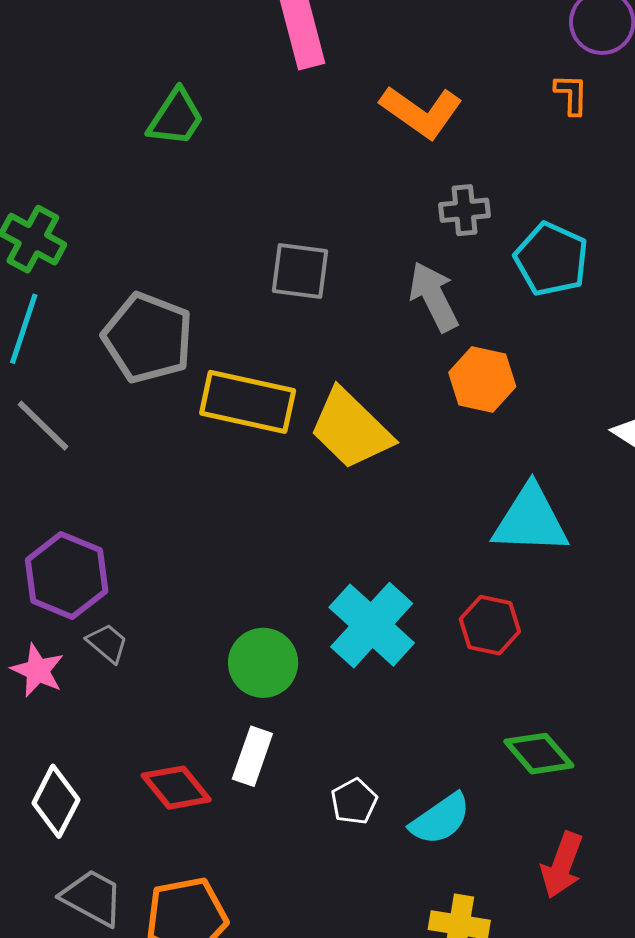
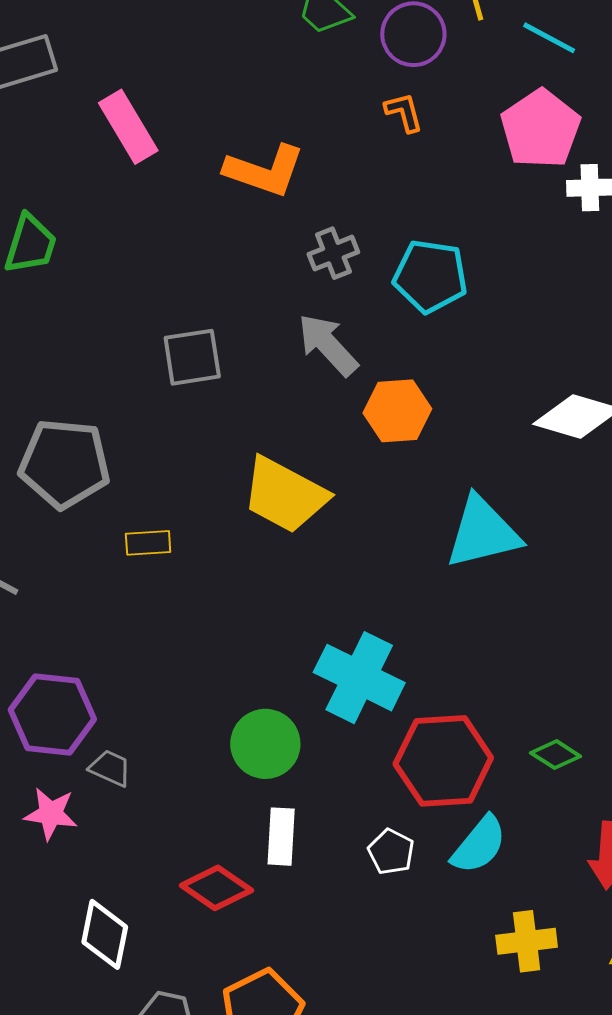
yellow rectangle: (248, 402) -> (148, 543), moved, size x0.5
red hexagon: (490, 625) -> (443, 761), moved, size x1.6
green diamond: (539, 754) -> (556, 755), size x0.7

